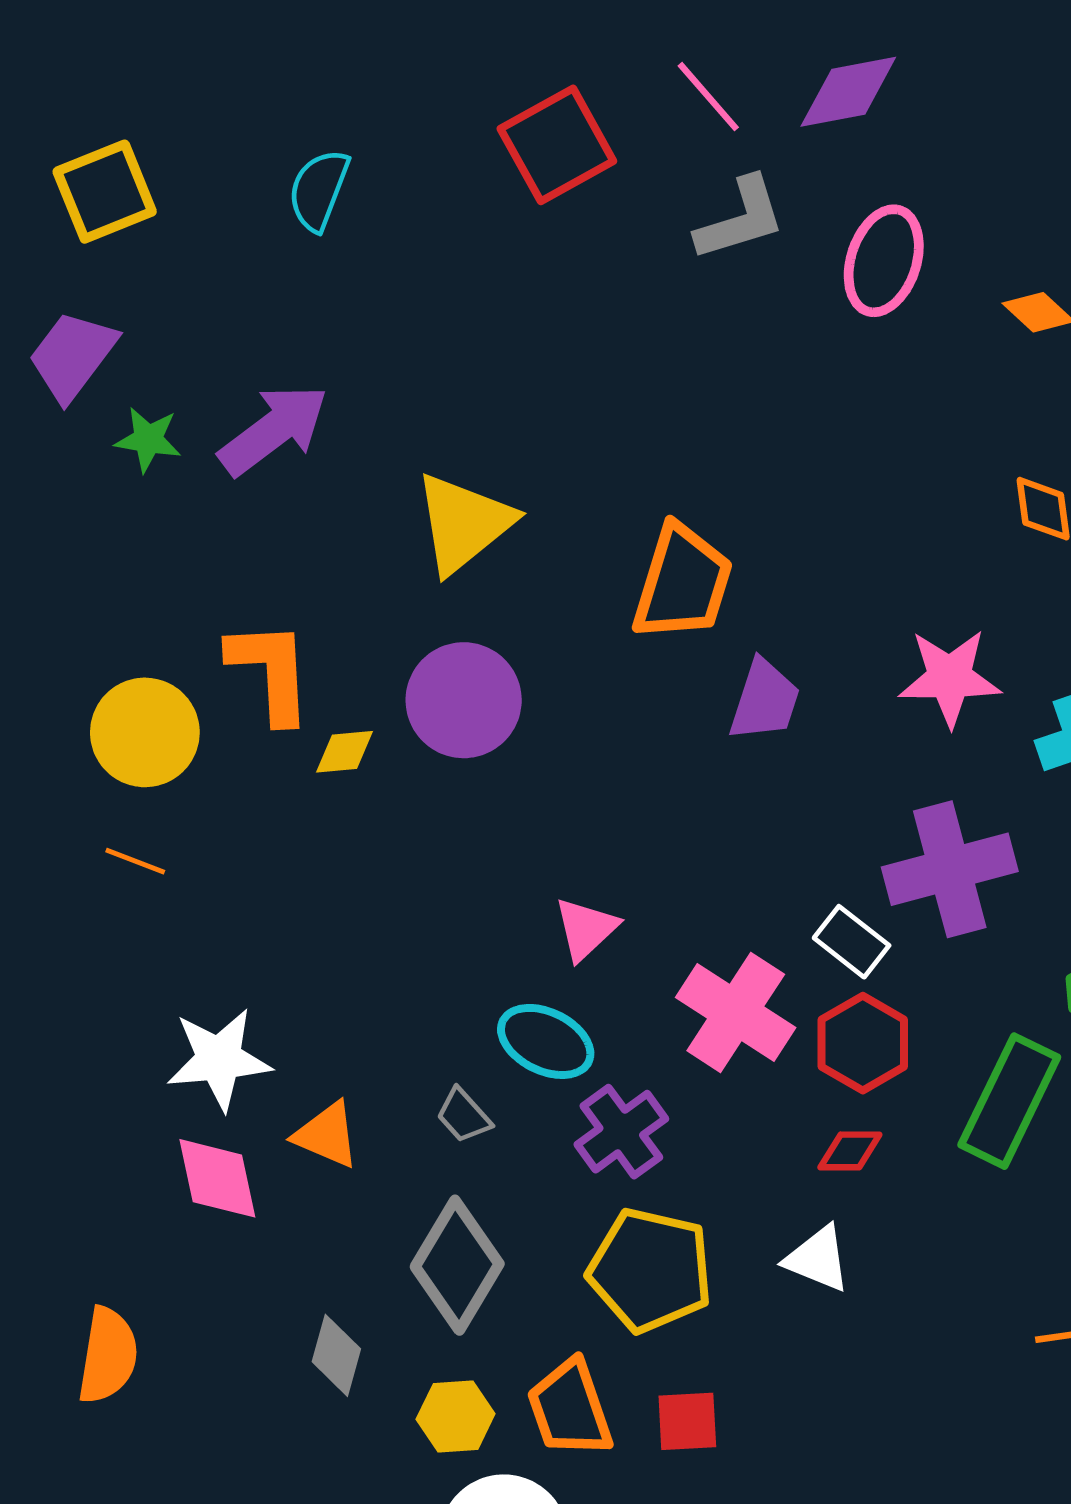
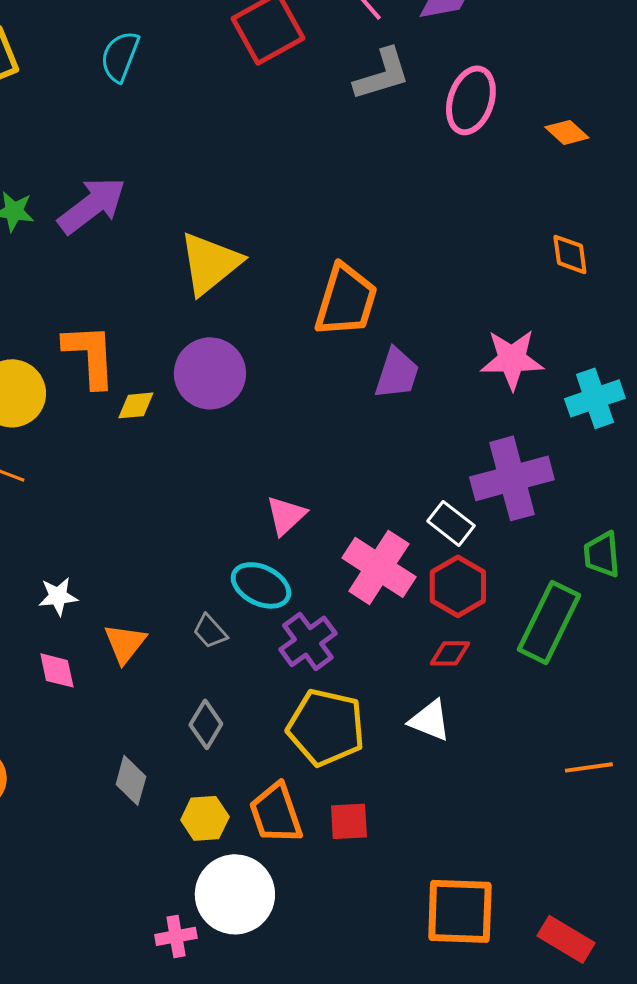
white star: (219, 1059) -> (58, 596), size x0.6
orange triangle: (327, 1135) -> (125, 643), turned 45
pink diamond: (217, 1178) -> (57, 670), size x0.7
gray diamond: (457, 1265) -> (206, 724), size x0.6

